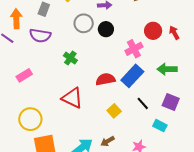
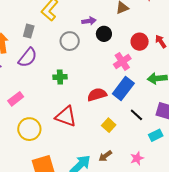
black circle: (106, 29) -> (104, 34), moved
purple semicircle: (40, 36) -> (28, 58), turned -55
green cross: (70, 58) -> (60, 77), turned -32
yellow circle: (30, 119) -> (29, 129), moved
cyan rectangle: (160, 126) -> (156, 135), turned -48

